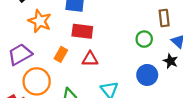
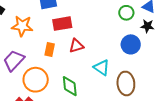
green circle: (144, 39) -> (126, 13), moved

